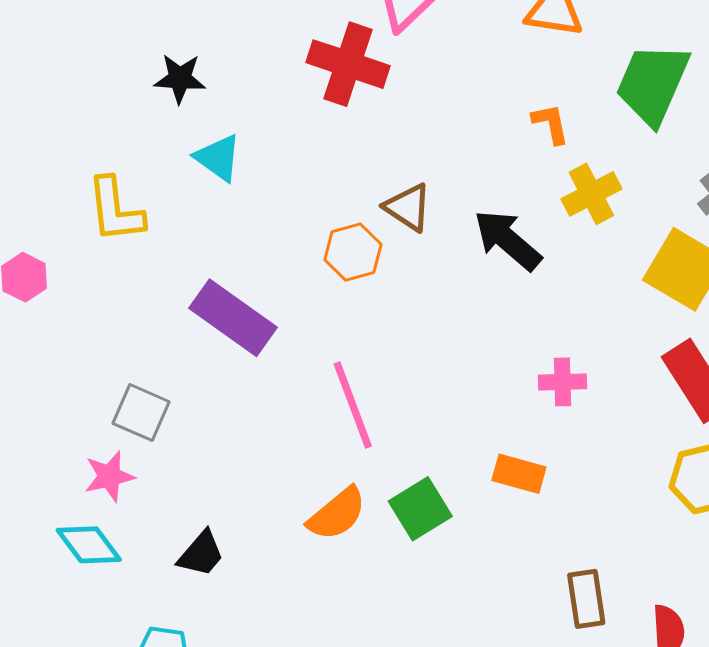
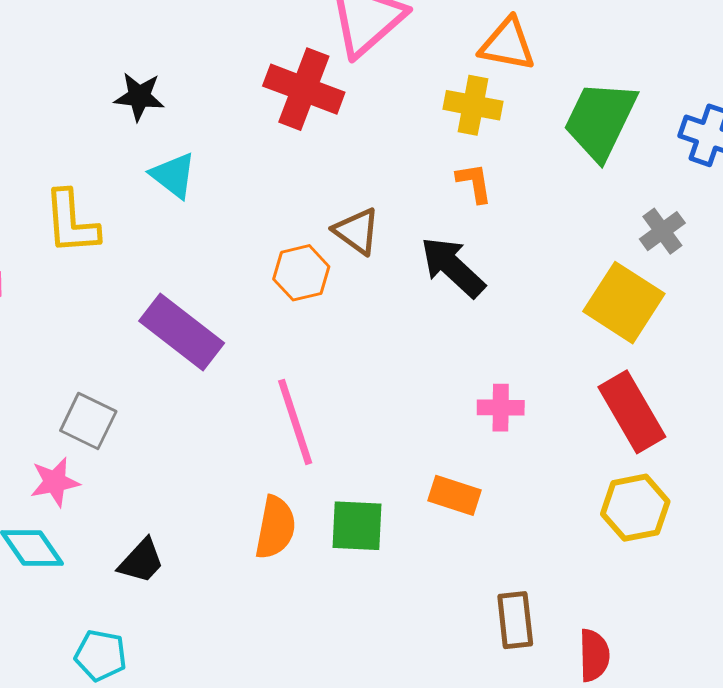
orange L-shape: (551, 124) -> (474, 183), moved
yellow cross: (591, 194) -> (473, 105), moved, turned 36
green square: (420, 509) -> (357, 526), turned 32
orange semicircle: (337, 514) -> (275, 527), turned -42

